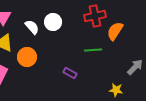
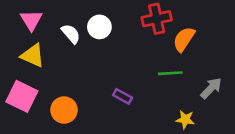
green line: (93, 50) -> (170, 73), moved
orange circle: (27, 57) -> (64, 110), moved

